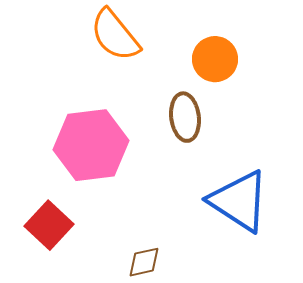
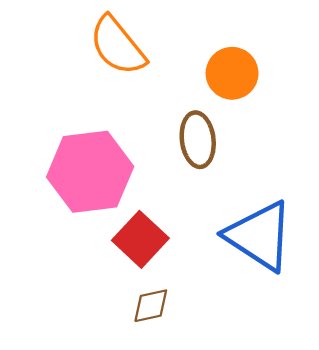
red square: (49, 225) -> (140, 239), moved

